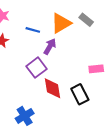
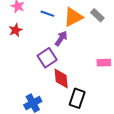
blue line: (33, 30) -> (47, 14), moved
black rectangle: (80, 94) -> (77, 98), moved, turned 42

